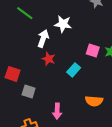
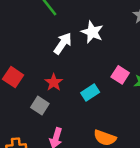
red star: (49, 59) -> (54, 82), moved
gray square: (29, 92) -> (40, 105), moved

